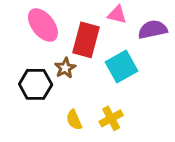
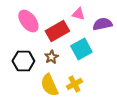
red rectangle: (86, 40) -> (57, 31), turned 45
brown star: (65, 68) -> (51, 57), moved
yellow semicircle: (74, 120) -> (49, 85), size x1.6

